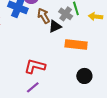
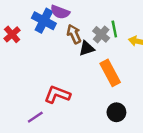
orange rectangle: (76, 45) -> (110, 73), turned 50
purple line: (33, 87) -> (35, 117), moved

